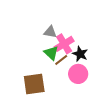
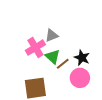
gray triangle: (50, 32) -> (52, 35), turned -32
pink cross: (64, 44) -> (35, 48), moved

